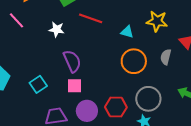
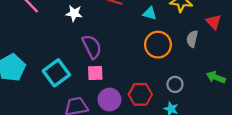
cyan square: (38, 84) -> (56, 73), size x1.4
gray circle: (148, 99) -> (175, 84), size x0.6

